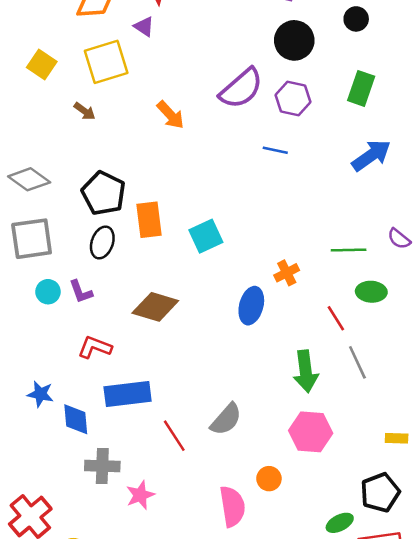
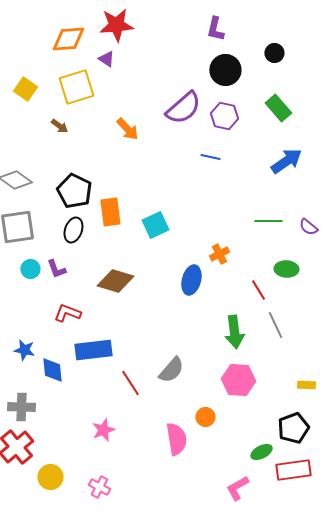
green rectangle: (361, 88) -> (278, 108), turned -60
green line: (349, 250) -> (268, 221), moved
gray cross: (102, 466) -> (21, 407), moved

